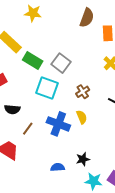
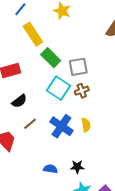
gray square: (61, 63) -> (78, 67), turned 30
brown cross: (83, 92) -> (82, 91), moved
black semicircle: (12, 109) -> (19, 101), turned -56

